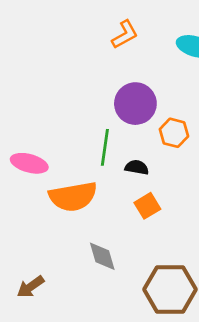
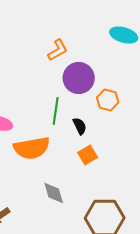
orange L-shape: (125, 35) -> (58, 50), moved
black semicircle: (137, 167) -> (80, 126), turned 54

